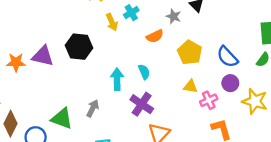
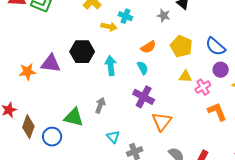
cyan cross: (131, 13) -> (125, 16), turned -32
yellow arrow: (112, 22) -> (109, 27), turned -49
orange semicircle: (155, 36) -> (148, 47), moved
cyan arrow: (117, 79) -> (111, 66), moved

